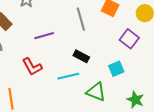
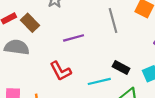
black rectangle: (81, 56) -> (121, 67), moved

